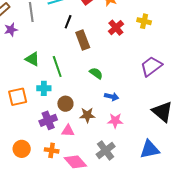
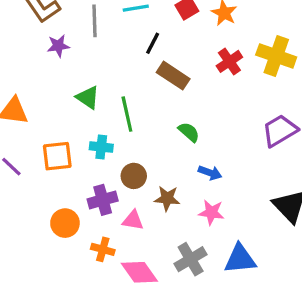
yellow cross: (144, 21) -> (276, 56), size x1.6
brown rectangle: (83, 40) -> (173, 76), turned -42
orange circle: (22, 149) -> (65, 223), moved
blue triangle: (150, 149) -> (240, 259), moved

